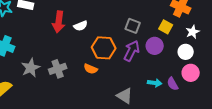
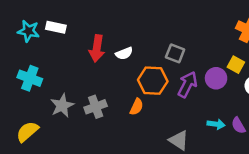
gray square: (133, 26) -> (175, 53), moved
yellow square: (166, 27) -> (236, 65), moved
orange semicircle: (91, 69) -> (137, 107), turned -88

